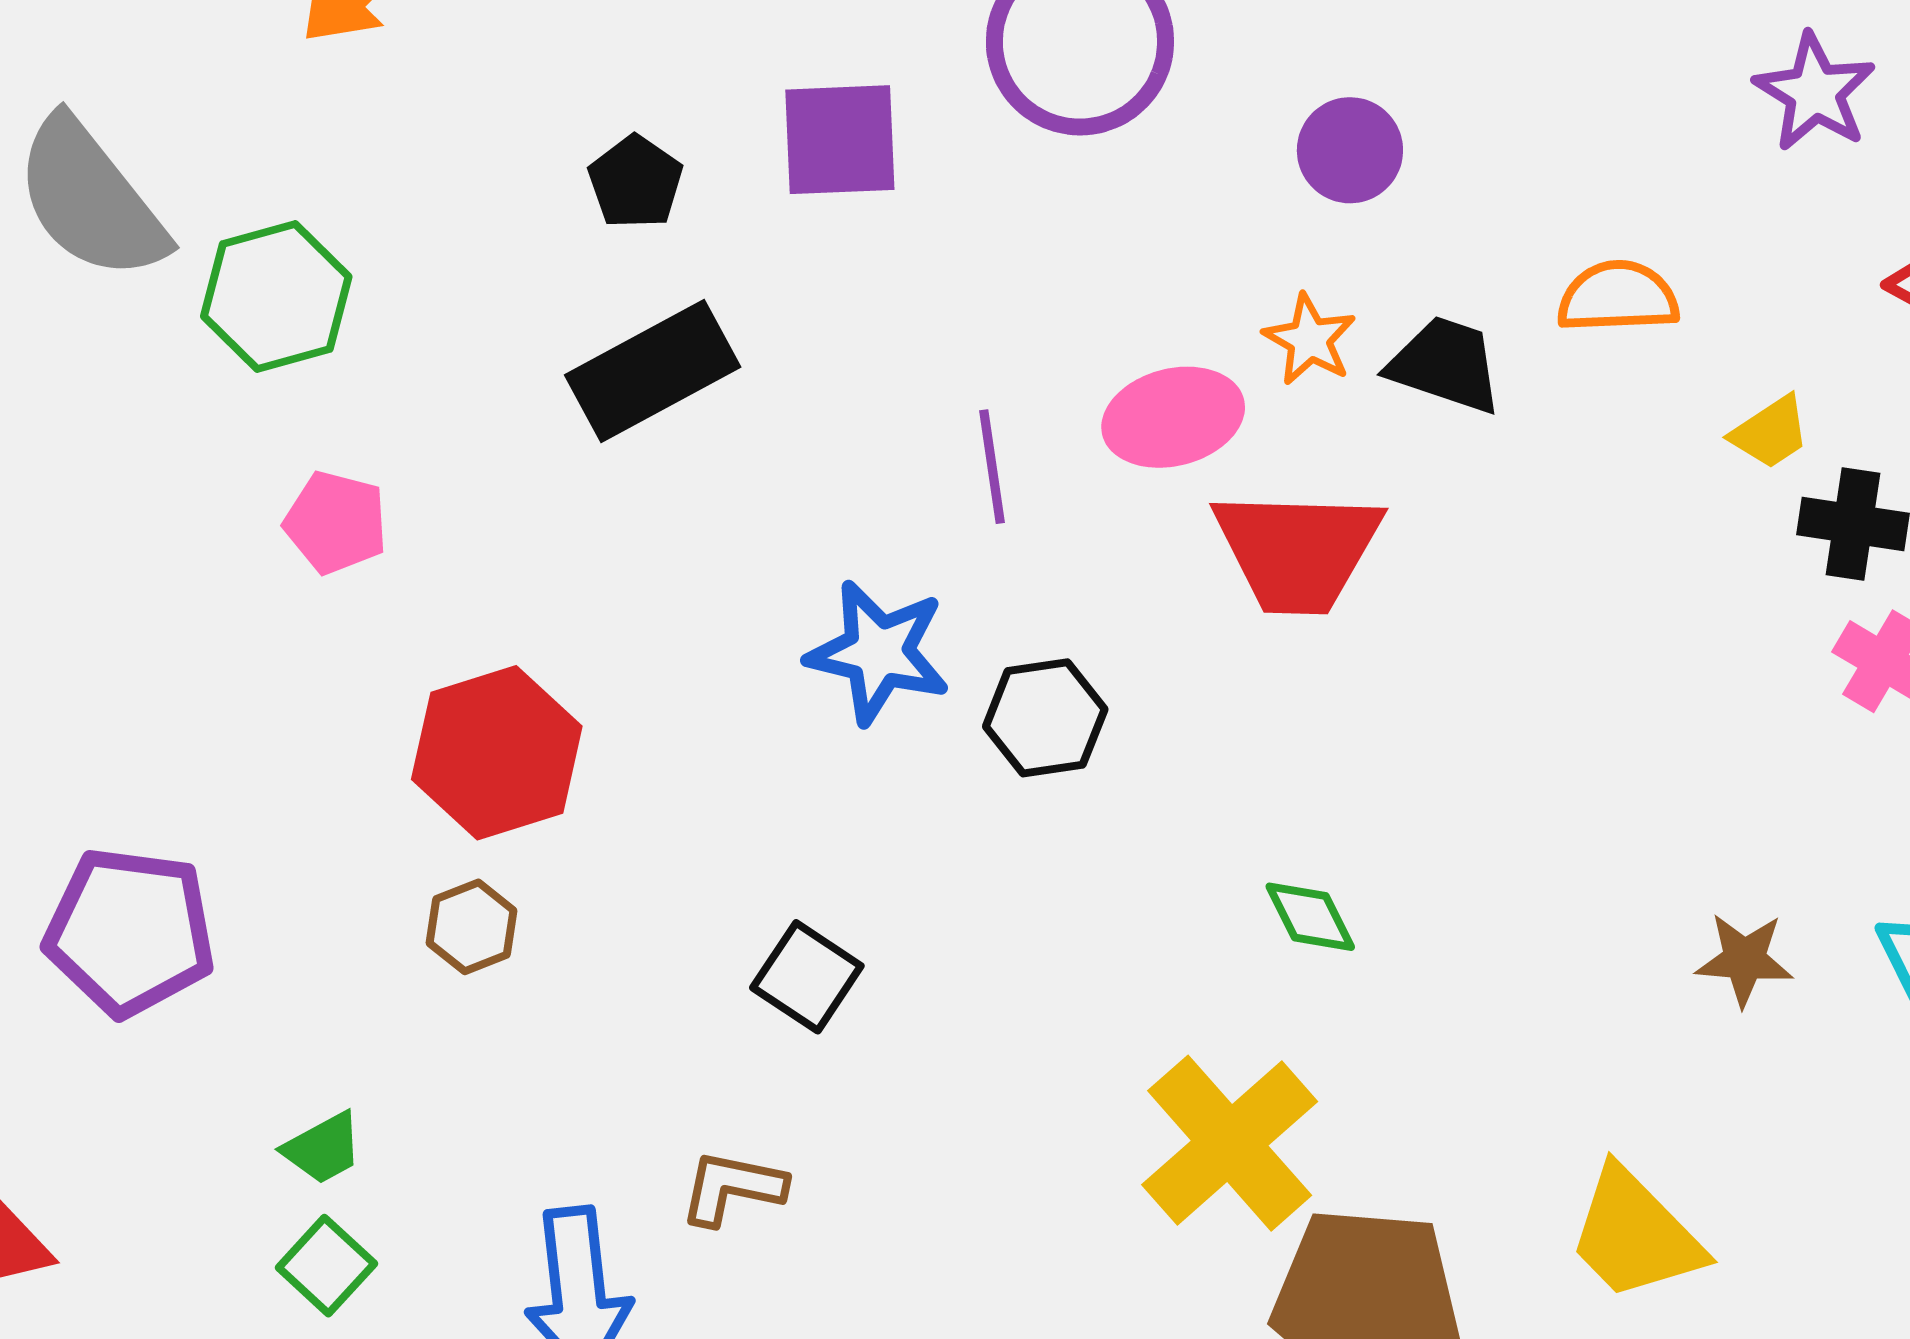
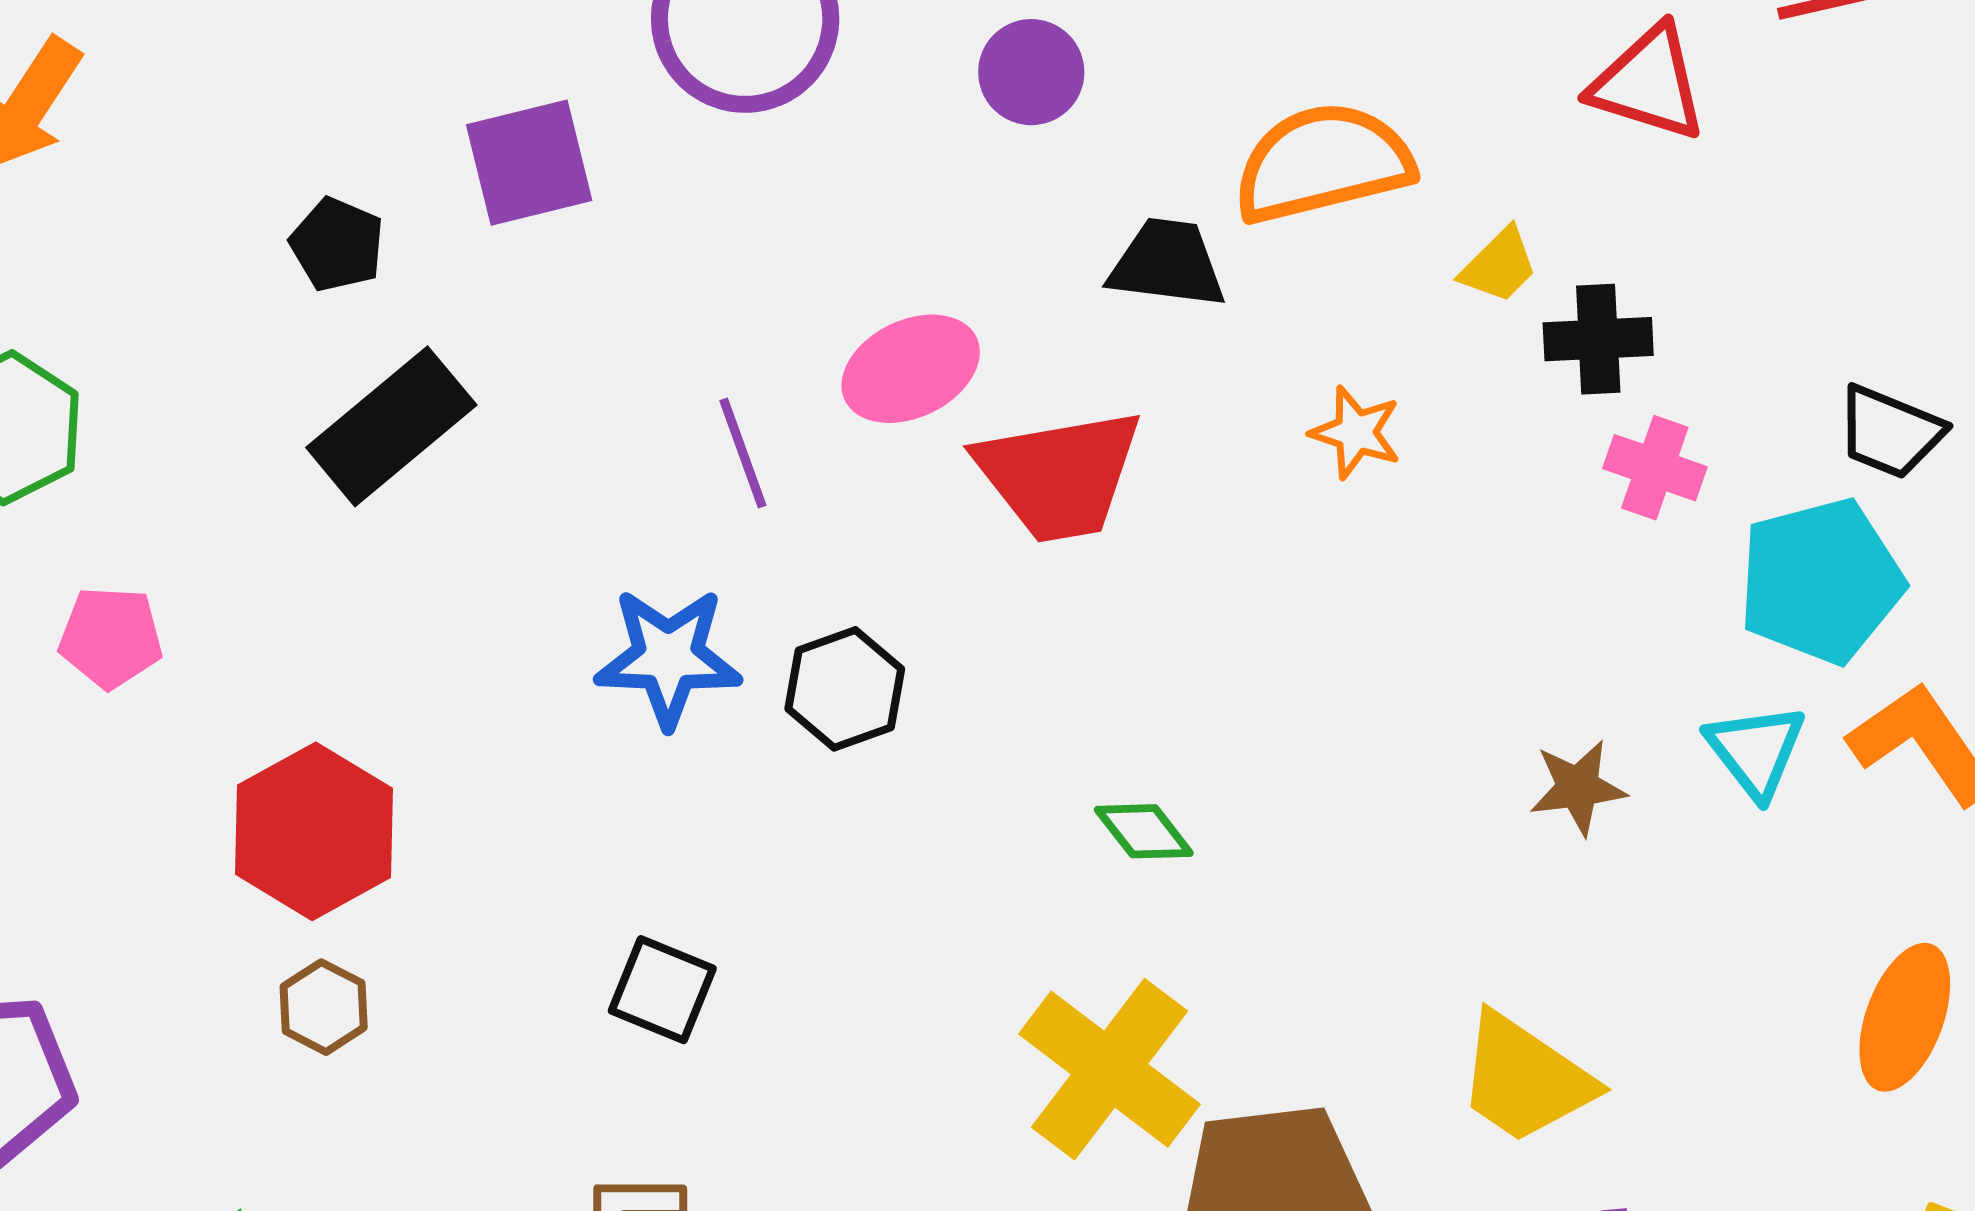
orange semicircle: (1618, 297) -> (1323, 163), size x1.5
orange star: (1310, 340) -> (1356, 432), moved

